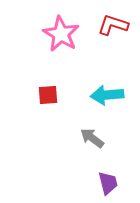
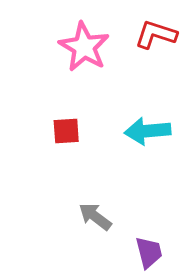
gray arrow: (92, 138) -> (95, 217), moved

